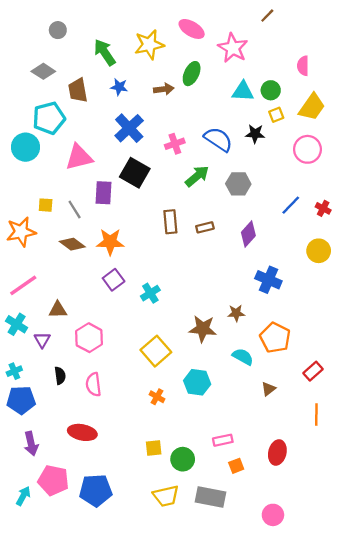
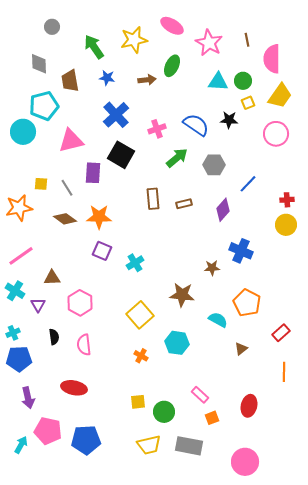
brown line: (267, 16) -> (247, 40), moved, turned -56
pink semicircle: (303, 66) -> (272, 59), size x1.6
gray diamond: (43, 71) -> (39, 64), turned 55
blue line: (291, 205) -> (248, 184), moved
red cross: (323, 208) -> (287, 200), moved, turned -32
purple square: (114, 280) -> (102, 251), turned -30
brown star: (236, 313) -> (212, 268), moved
pink rectangle: (223, 440) -> (200, 395), turned 54
pink circle: (273, 515) -> (245, 462), size x1.4

